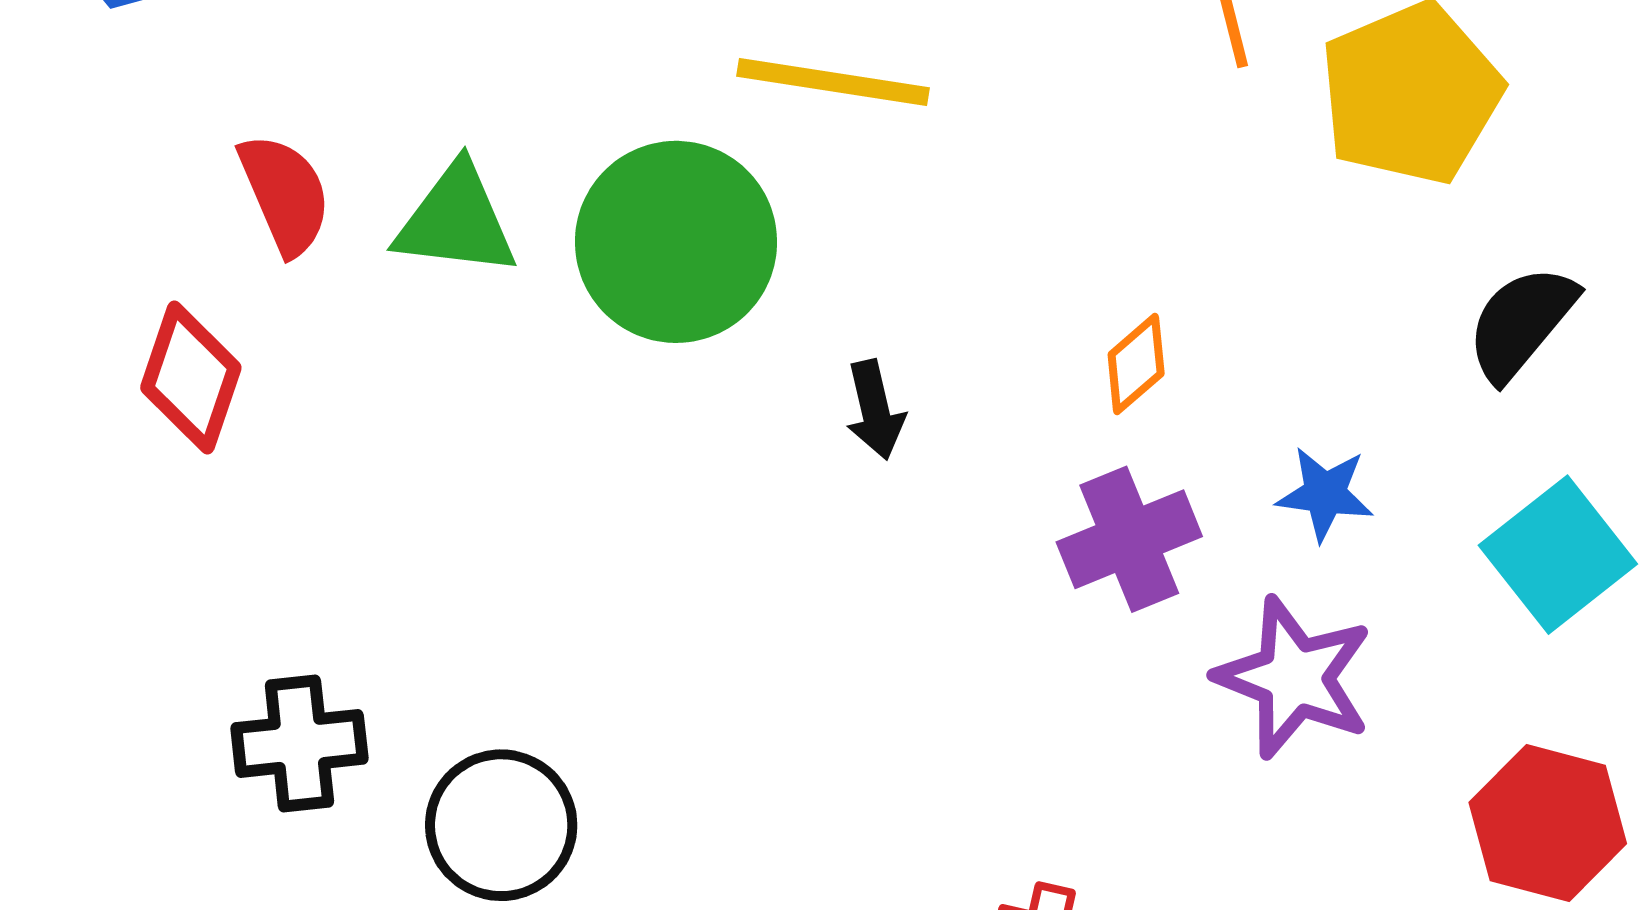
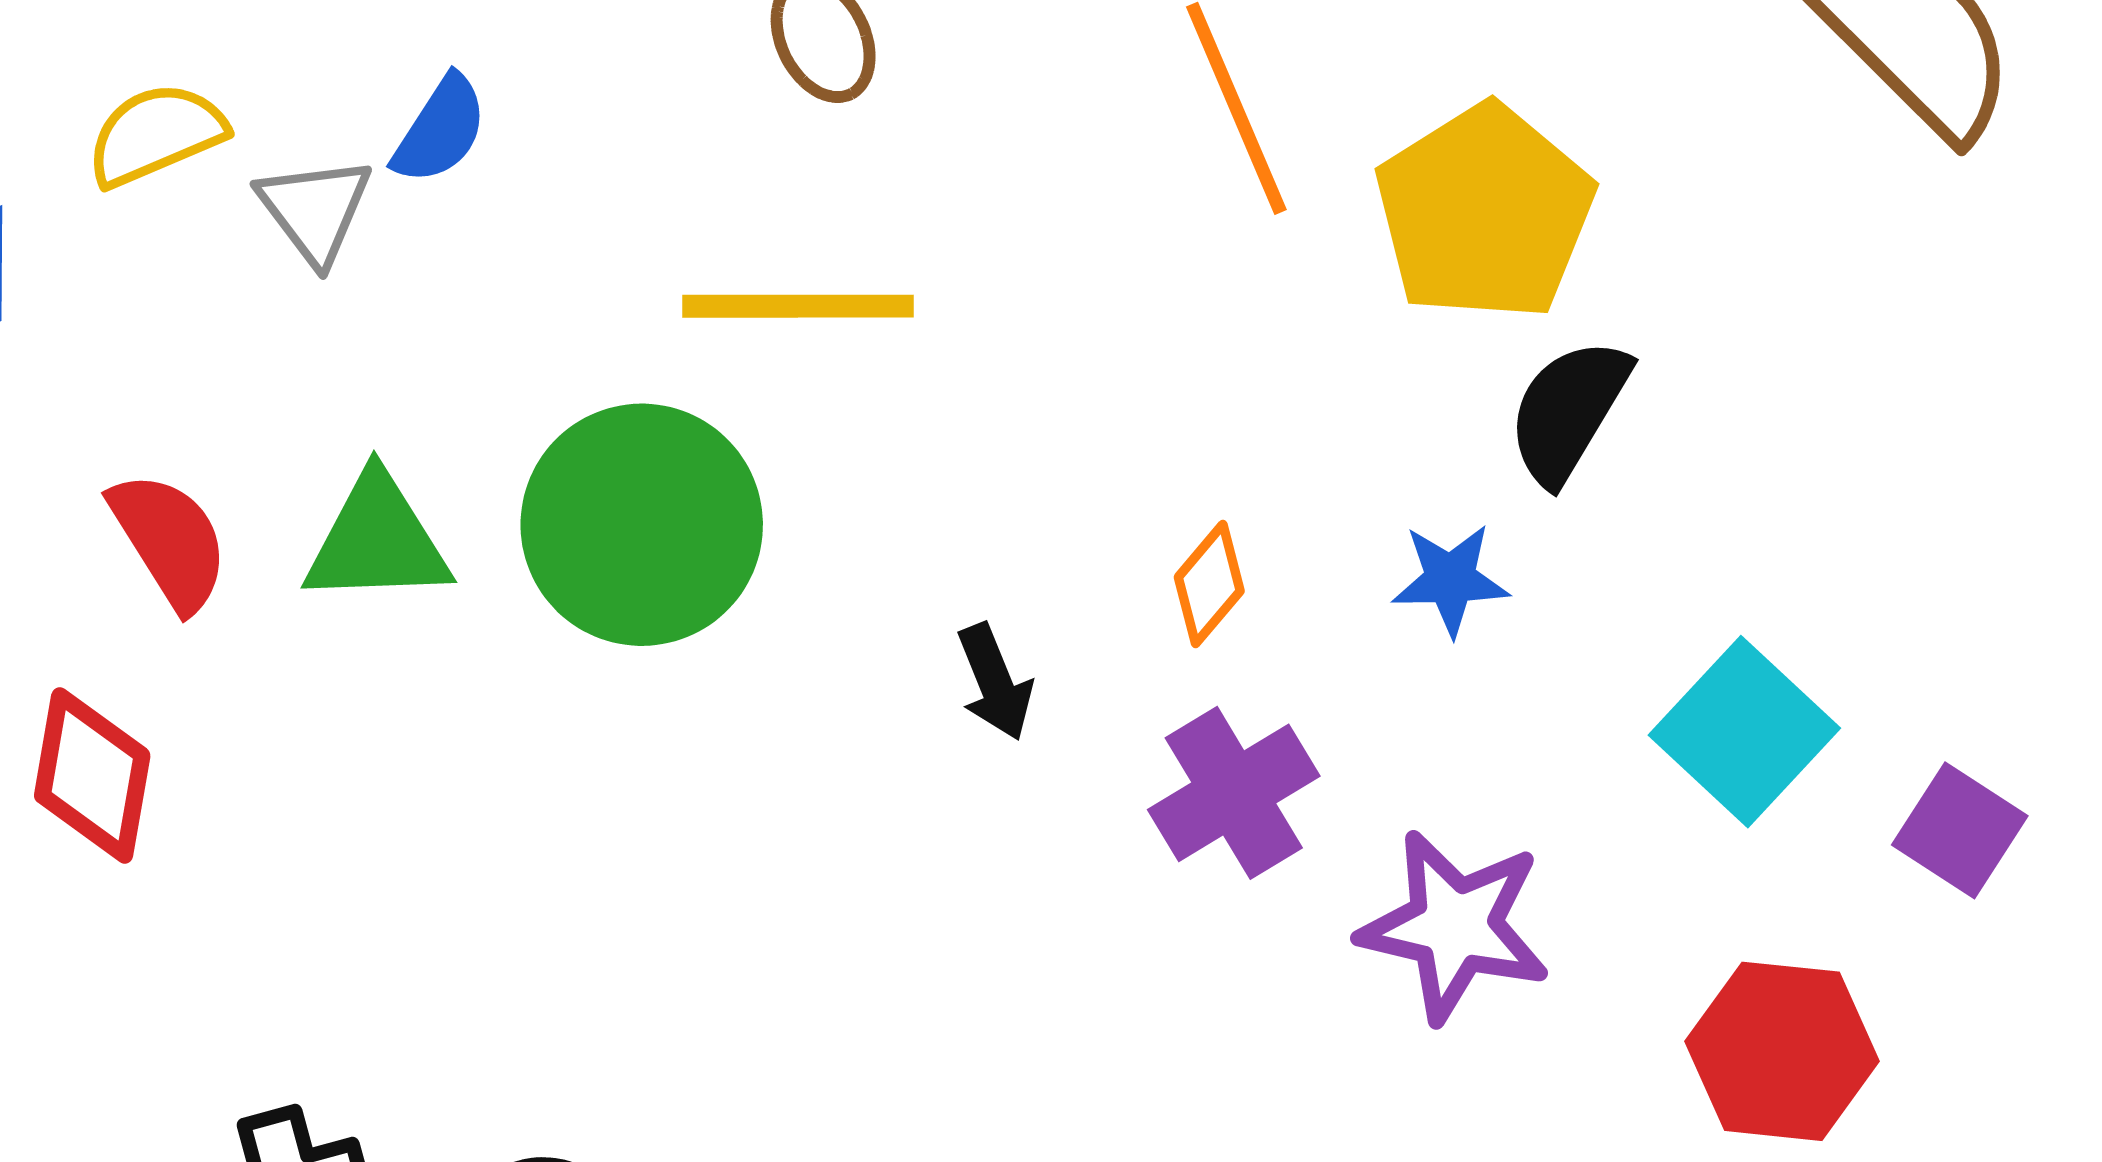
black semicircle: (1521, 323) -> (1568, 411), moved
black arrow: (875, 410) -> (995, 682), moved
blue star: (1325, 494) -> (1450, 579), moved

